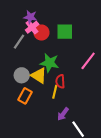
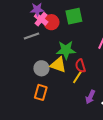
gray line: (19, 42) -> (32, 36), turned 49
yellow line: (55, 92) -> (77, 77), turned 32
orange rectangle: (25, 96) -> (41, 92), moved

